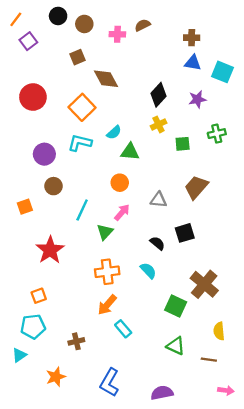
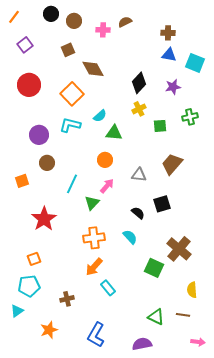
purple square: (28, 41) -> (25, 45), moved
green triangle: (176, 346) -> (156, 317), moved

